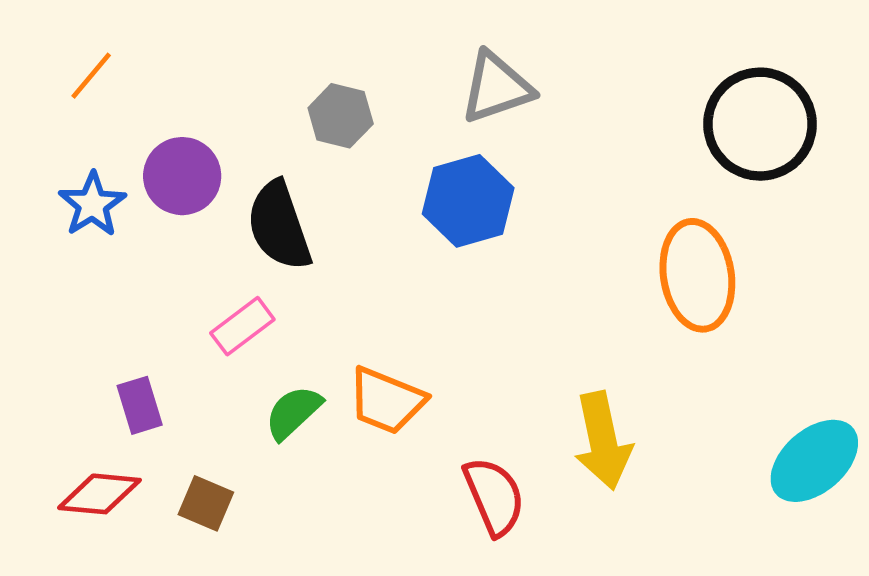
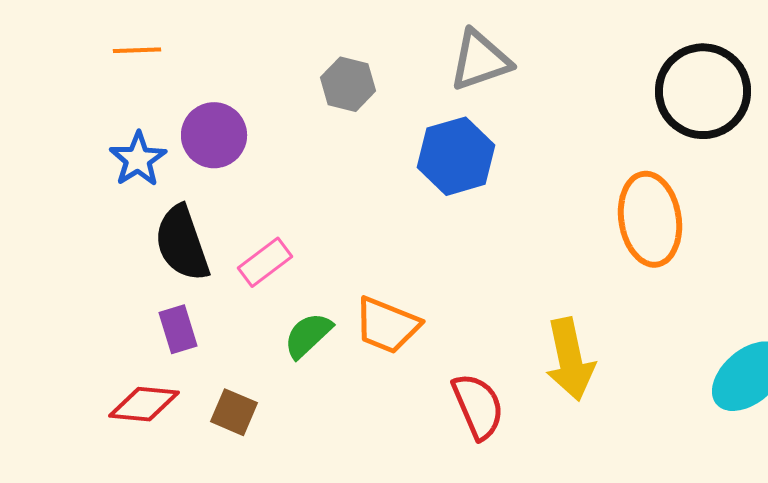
orange line: (91, 76) -> (137, 50), turned 48
black semicircle: (279, 226) -> (182, 243), moved

